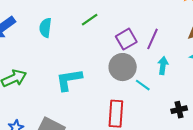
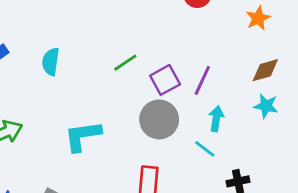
green line: (90, 20) -> (125, 63), moved
cyan line: (143, 85) -> (205, 149), moved

